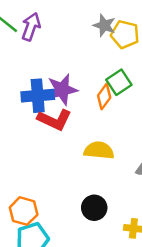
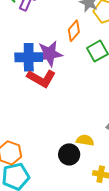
orange diamond: (104, 97) -> (74, 31), moved
yellow semicircle: (99, 150) -> (85, 140), moved, size x0.7

